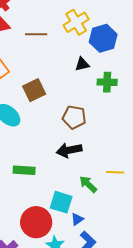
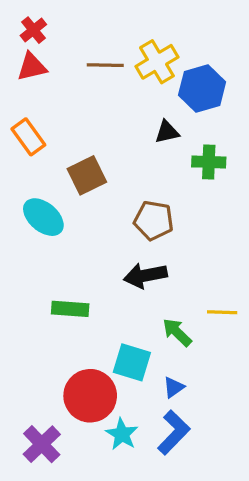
brown line: (36, 34) -> (105, 65), moved
blue triangle: (77, 219) -> (174, 387), moved

